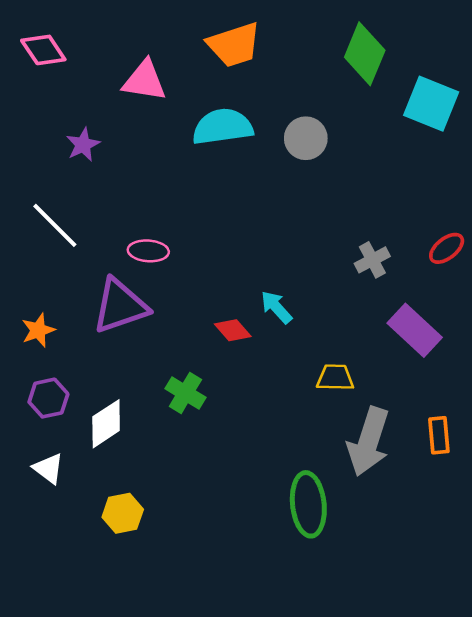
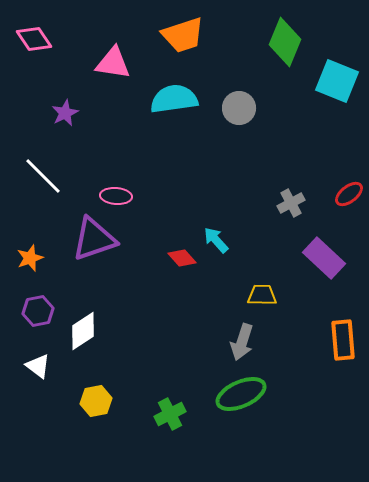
green cross: (185, 393) -> (170, 414), moved, turned 32
orange rectangle: (439, 435) -> (343, 340), size x1.4
gray arrow: (368, 442) -> (242, 342), moved, size x0.7
green ellipse: (308, 504) -> (241, 394), turned 72

